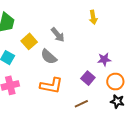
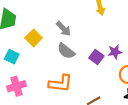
gray semicircle: (49, 57) -> (66, 51), moved
purple square: (88, 78) -> (96, 57), moved

